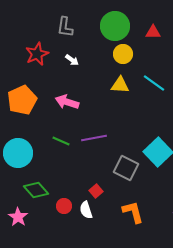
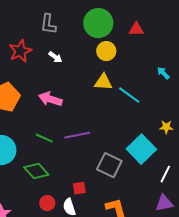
cyan line: (154, 83) -> (129, 95), moved
green diamond: (36, 190) -> (36, 171), moved
red square: (96, 191) -> (79, 188), turned 32

